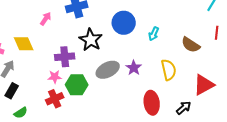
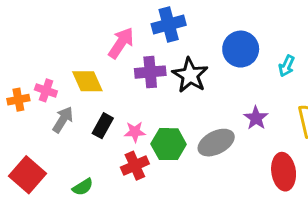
pink arrow: (46, 19) -> (121, 43), size x1.5
purple cross: (65, 57) -> (150, 72), moved
gray ellipse: (108, 70) -> (216, 143), moved
black rectangle: (12, 91) -> (103, 126), moved

